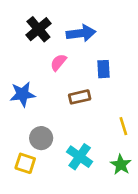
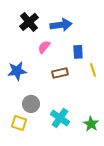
yellow line: (123, 126) -> (93, 70), moved

